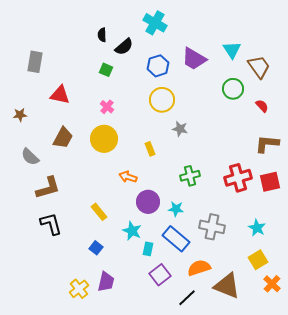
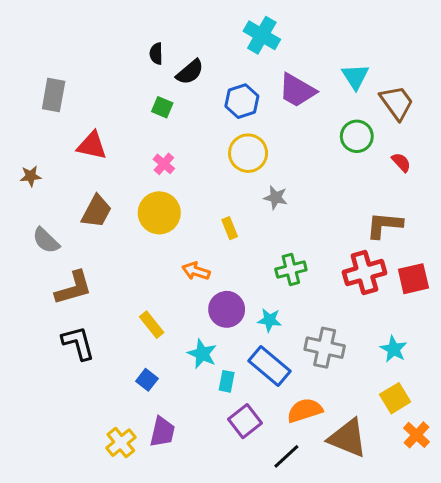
cyan cross: (155, 23) -> (262, 35), moved
brown L-shape: (267, 144) -> (384, 225), moved

